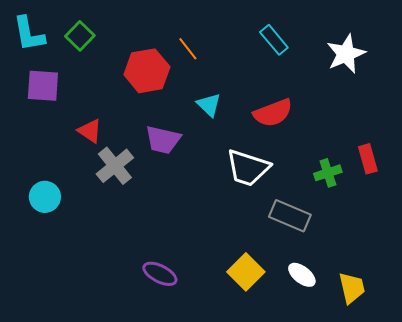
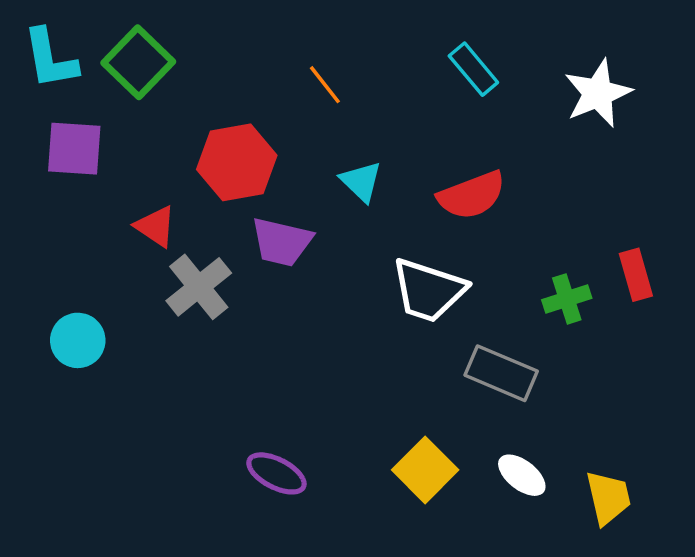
green square: (80, 36) -> (138, 62), size x1.4
red hexagon: (147, 71) -> (237, 162), moved

